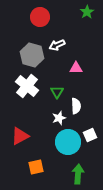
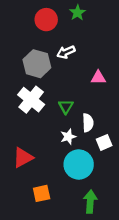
green star: (87, 12) -> (77, 13), moved
pink triangle: (76, 68) -> (98, 78), moved
white square: (90, 135) -> (104, 142), moved

